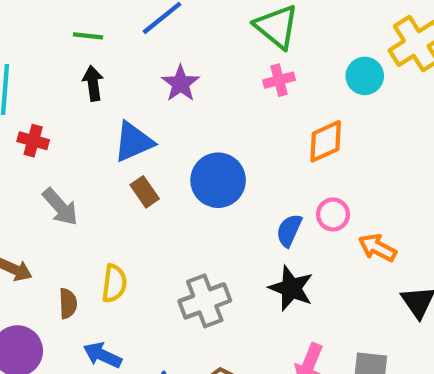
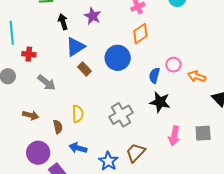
black arrow: (93, 83) -> (63, 22), moved
orange diamond: (326, 141) -> (140, 34), moved

